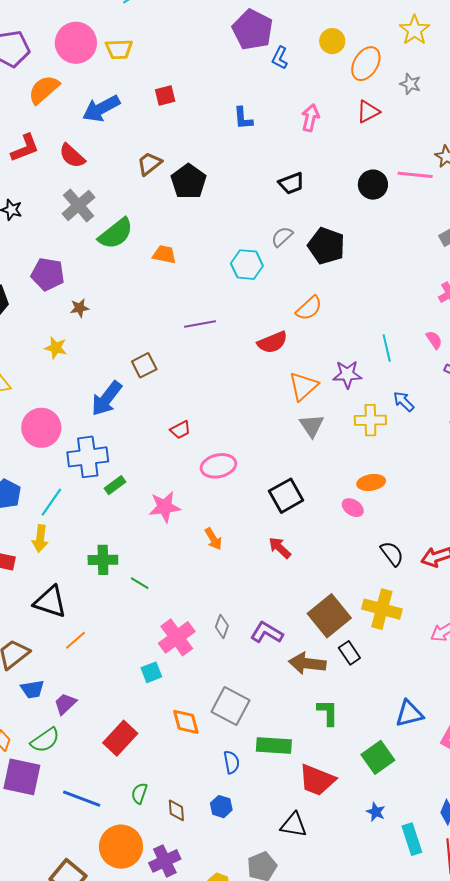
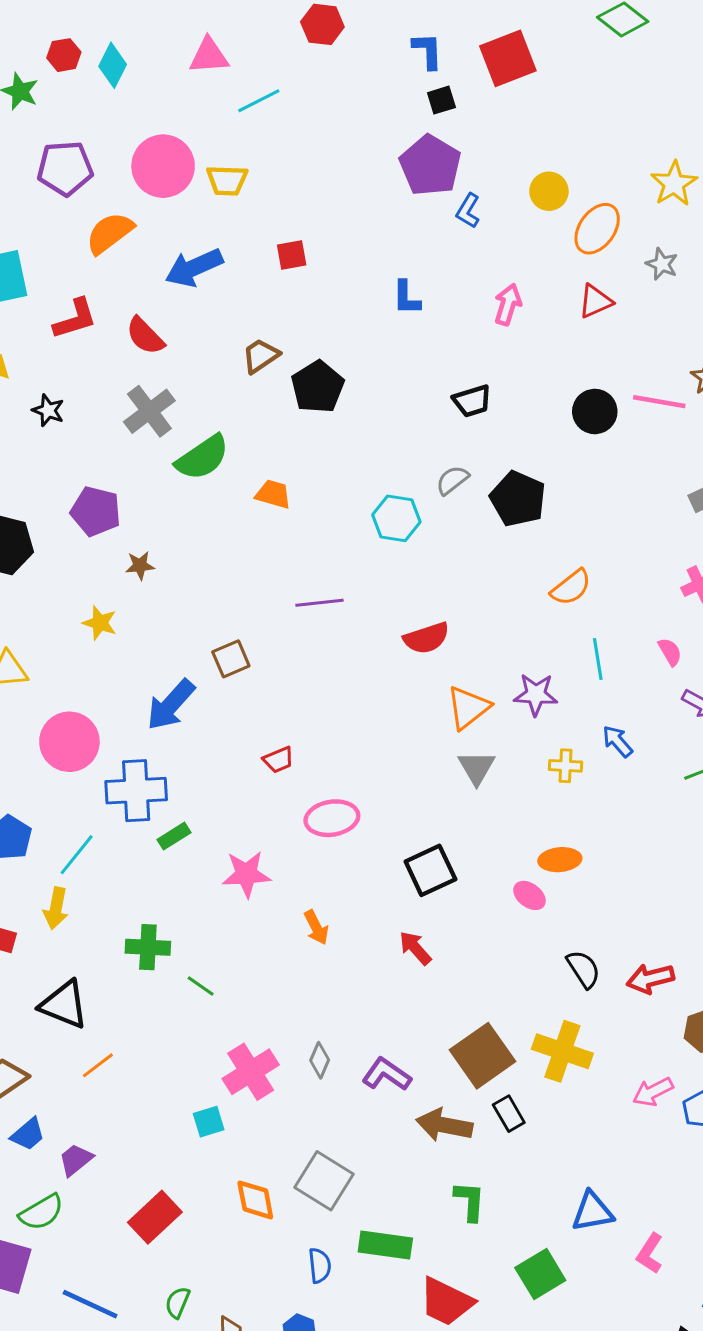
orange semicircle: (309, 308) -> (571, 587), moved
yellow cross: (370, 420) -> (565, 766), size x0.7
blue trapezoid: (32, 689) -> (28, 1134), turned -35

